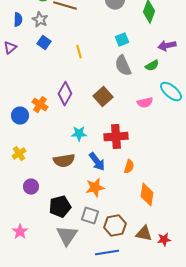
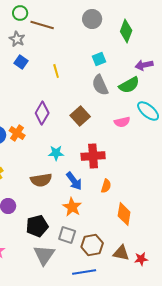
green semicircle: (152, 66) -> (129, 85), size x1.5
orange cross: (40, 105) -> (17, 133), moved
orange star: (95, 188) -> (72, 207), turned -30

